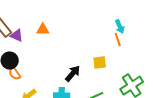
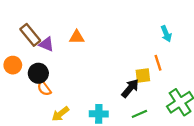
orange line: (118, 40) -> (158, 63), moved
black arrow: (73, 74) -> (130, 88), moved

